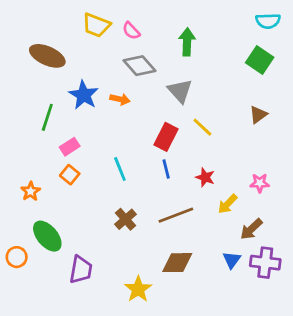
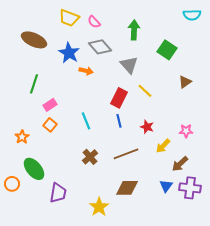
green square: (260, 60) -> (167, 50), moved
blue star: (84, 95) -> (69, 53), moved

